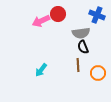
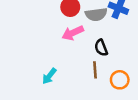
pink arrow: (41, 21) -> (73, 33), moved
gray semicircle: (81, 33) -> (96, 14), moved

